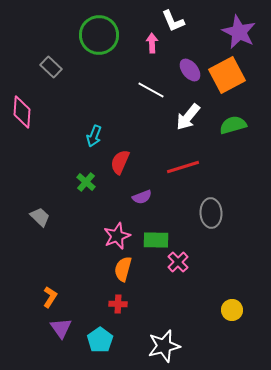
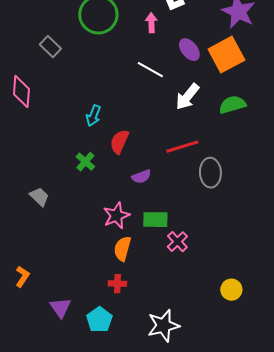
gray ellipse: (211, 213) -> (210, 173), moved
orange L-shape: (50, 297) -> (22, 277), moved

